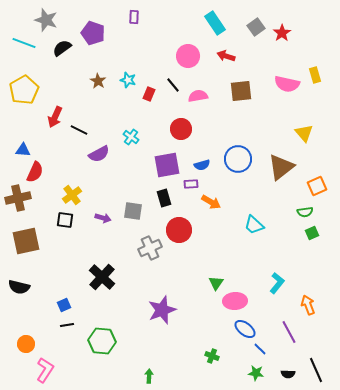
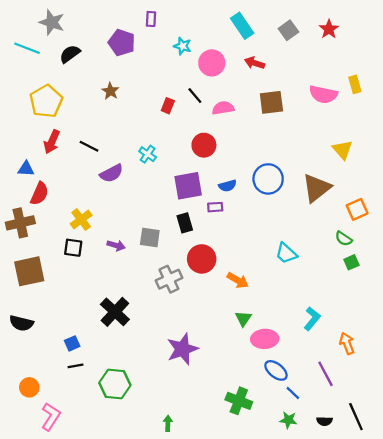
purple pentagon: (93, 33) -> (122, 43), moved
red star: (282, 33) -> (329, 29), moved
cyan star: (128, 80) -> (182, 46), moved
yellow pentagon: (24, 90) -> (46, 101), moved
red arrow: (55, 117) -> (52, 142), moved
orange arrow: (211, 202) -> (238, 280), moved
green semicircle: (305, 212) -> (344, 239), turned 42
green cross: (212, 356) -> (239, 401), size x1.6

